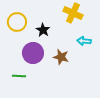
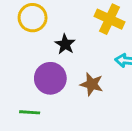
yellow circle: (17, 22) -> (33, 18), moved

